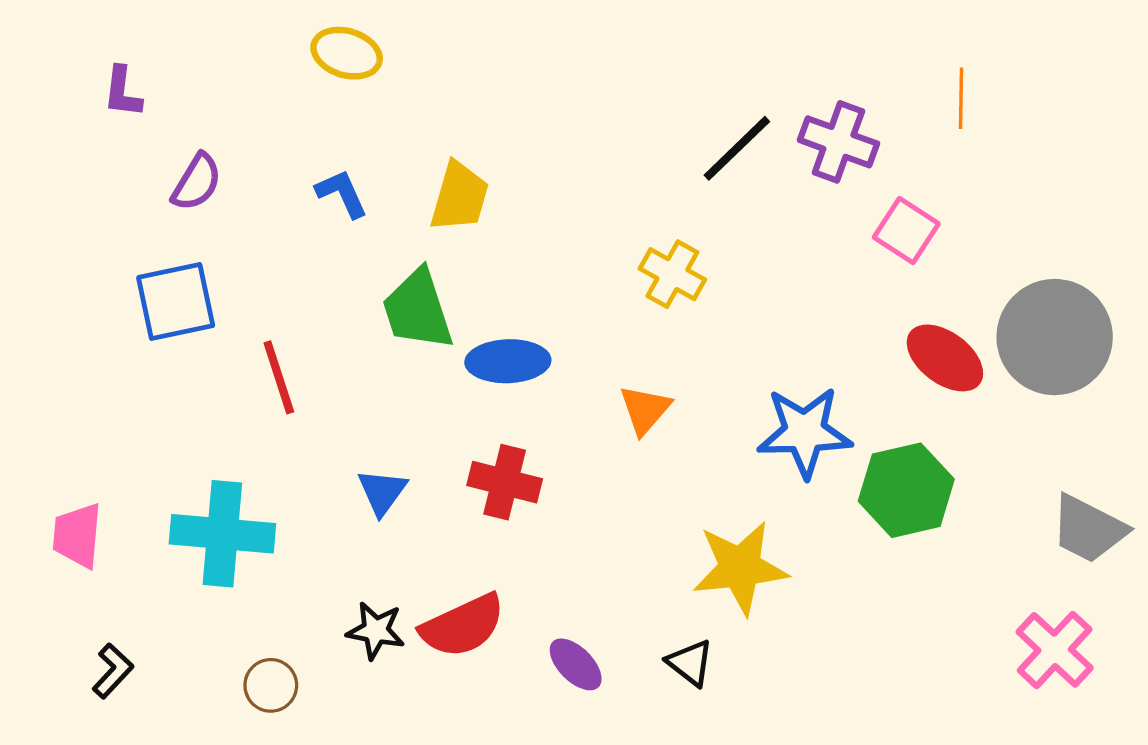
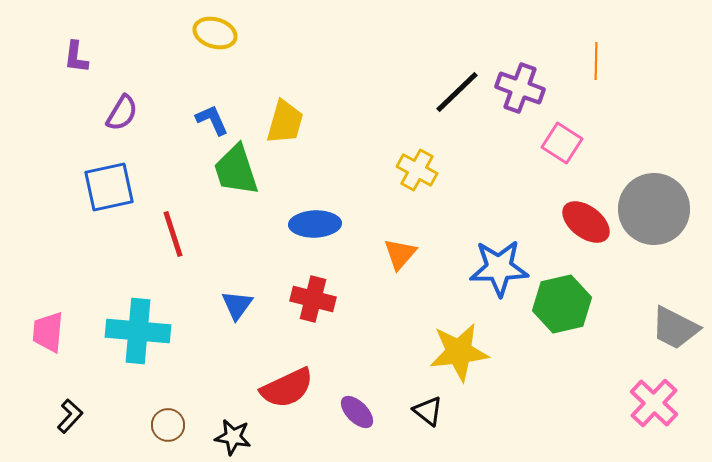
green trapezoid: (418, 310) -> (236, 170), moved
black star: (376, 631) -> (233, 437), moved

